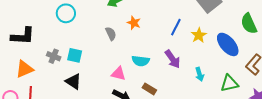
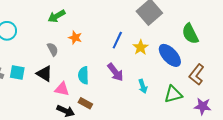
cyan semicircle: (141, 61) -> (83, 75), turned 84
black triangle: (73, 81) -> (44, 74), moved
brown rectangle: (149, 89) -> (85, 103), moved

